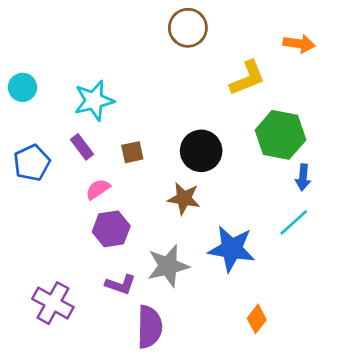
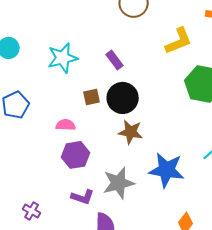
purple rectangle: (82, 147) -> (115, 60), moved
black circle: (201, 151) -> (123, 98), moved
pink semicircle: (98, 189) -> (66, 125), turned 36
purple cross: (53, 303) -> (32, 211), size x0.6

